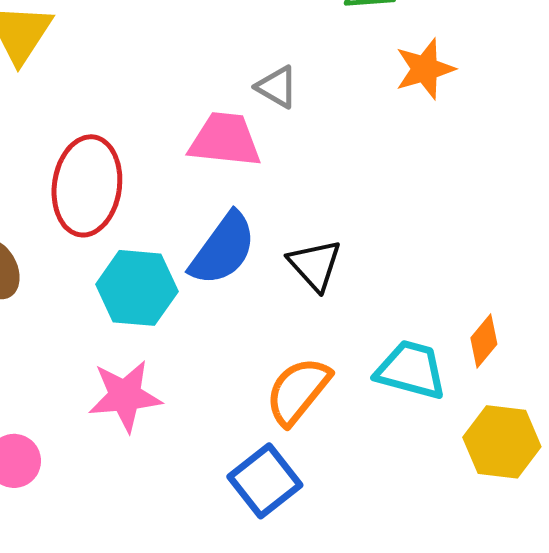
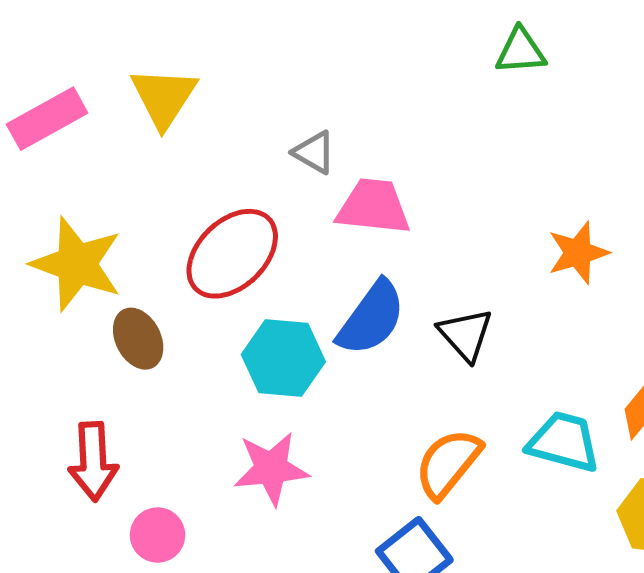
orange star: (425, 69) -> (578, 253), moved
gray triangle: (277, 87) -> (314, 152), moved
red ellipse: (87, 186) -> (232, 254), turned 38

